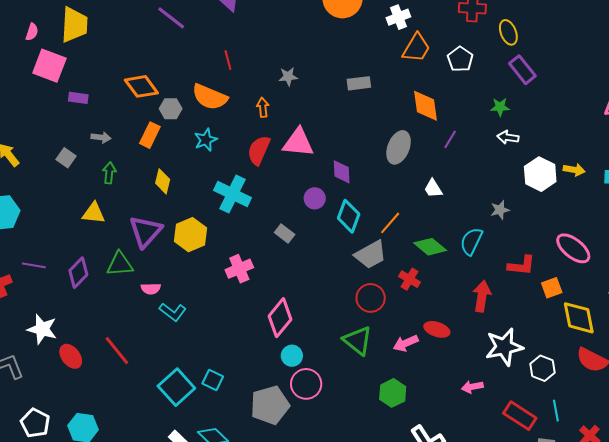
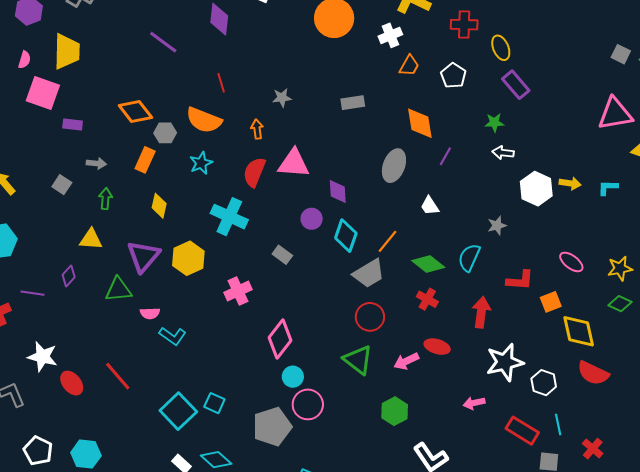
orange trapezoid: (416, 48) -> (409, 66), size x0.7
pink ellipse: (573, 248) -> (571, 262), size x0.7
purple diamond: (78, 273) -> (69, 276), moved, size x0.7
red cross: (410, 279) -> (427, 299), moved

